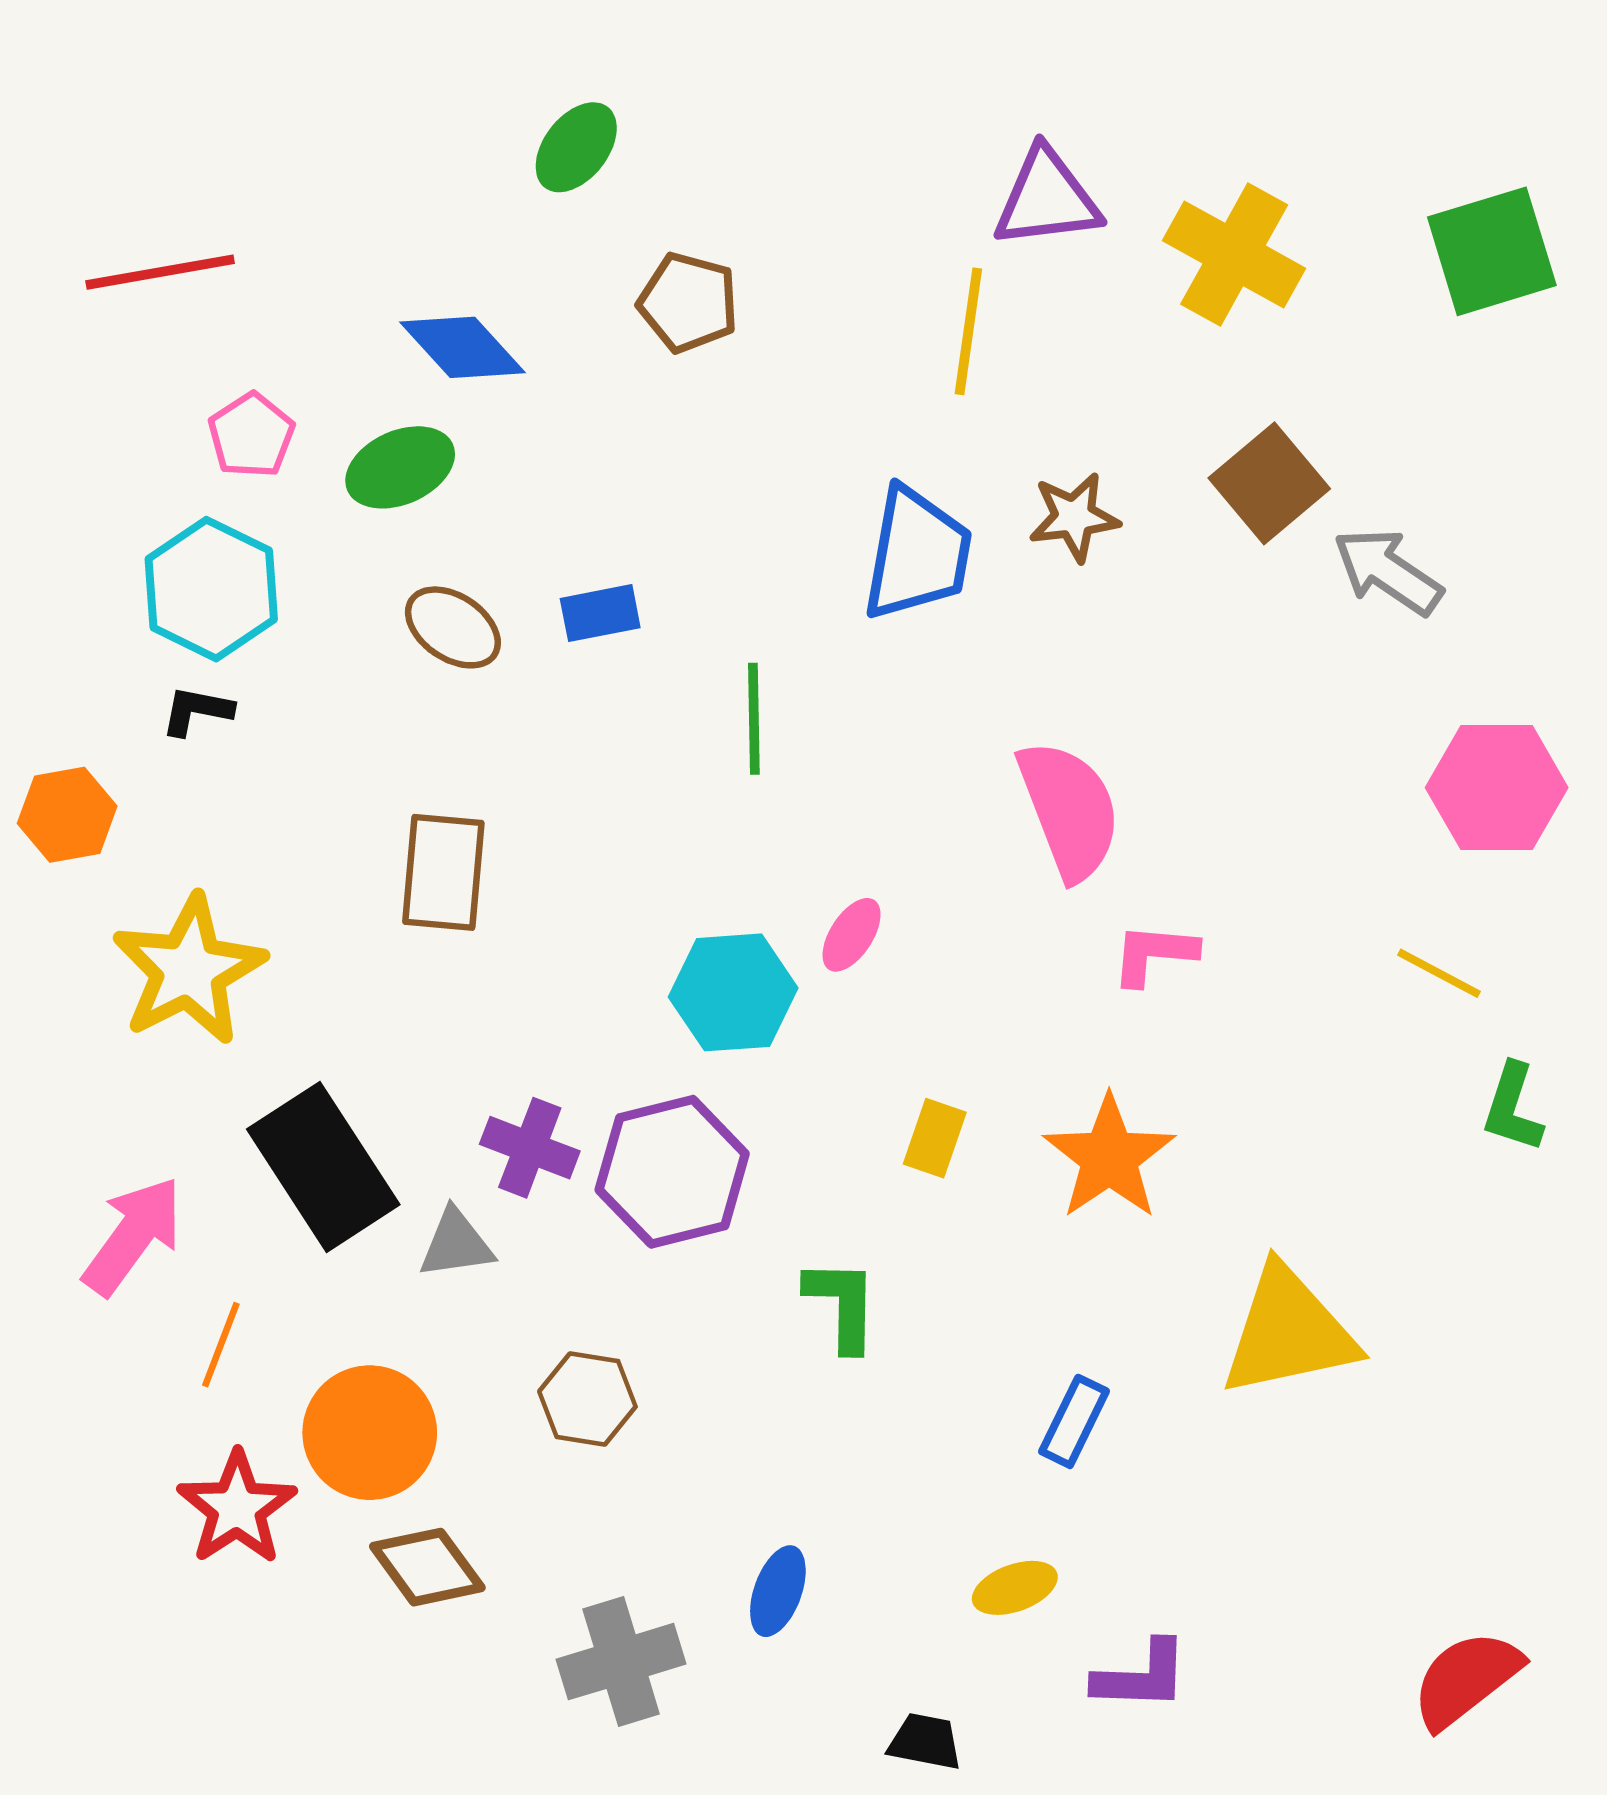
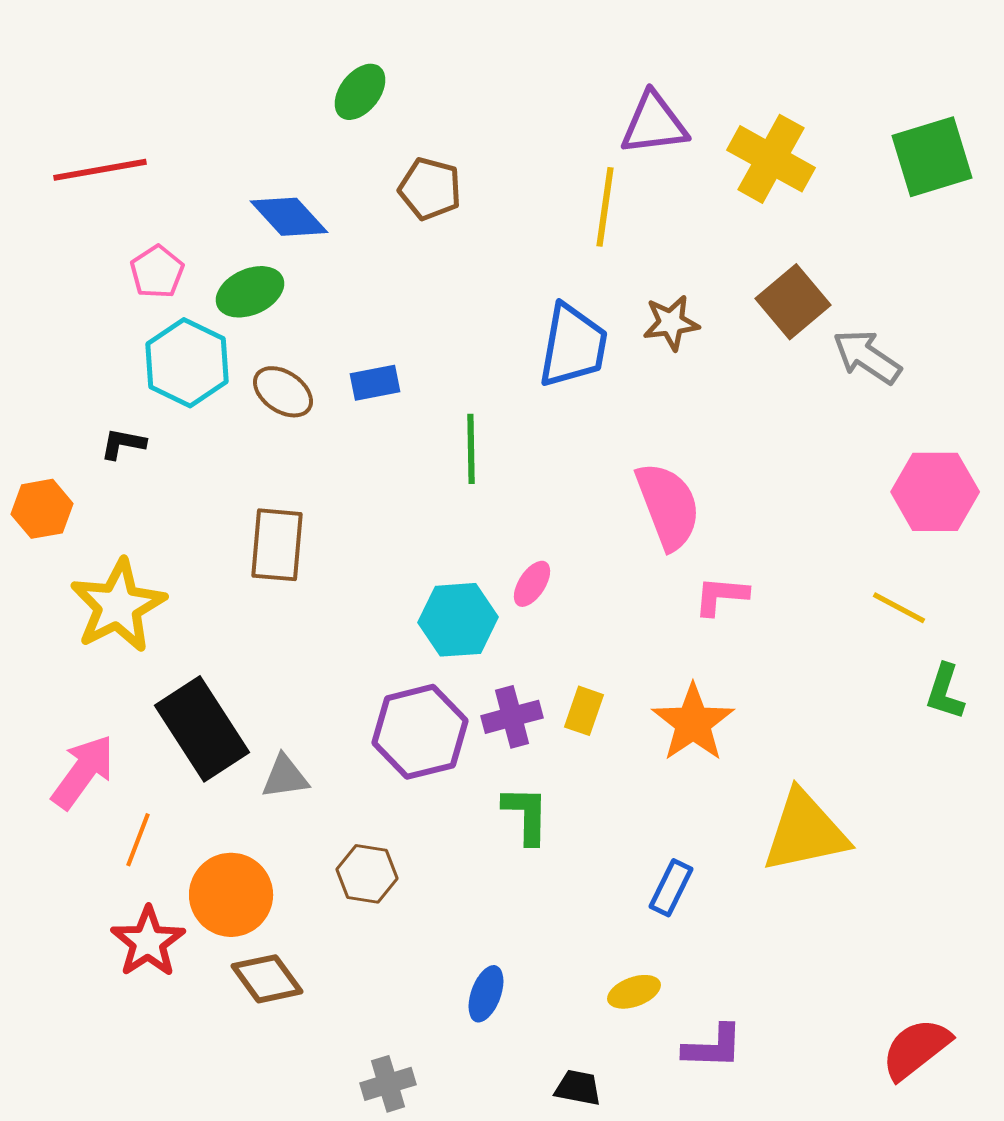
cyan hexagon: (211, 589) -> (187, 363), moved
purple cross: (530, 1148) -> (512, 717), moved, turned -36
gray cross: (621, 1662) -> (388, 1084), moved, size x0.7

